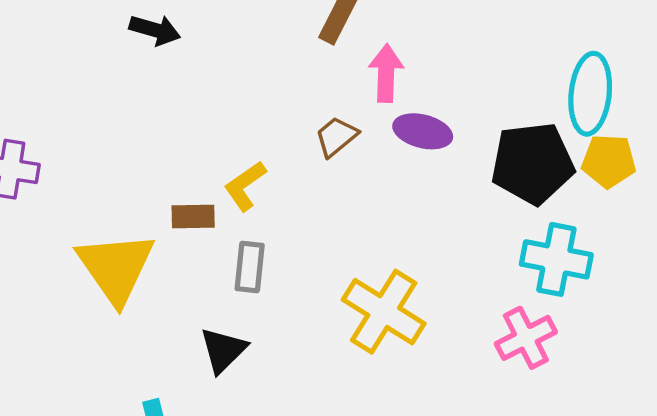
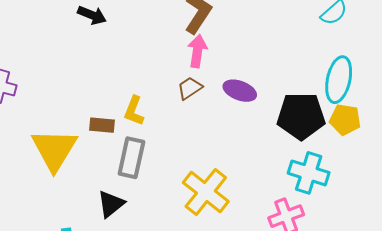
pink arrow: (386, 73) -> (197, 51), moved
yellow L-shape: (245, 186) -> (134, 111), turned -40
gray rectangle: (250, 267) -> (131, 158), size x1.4

